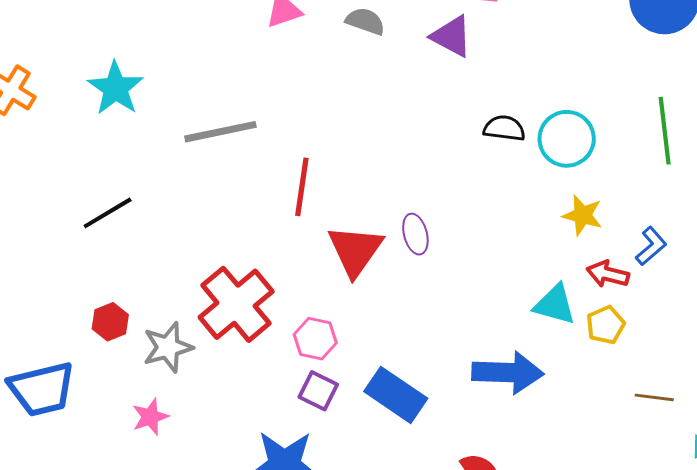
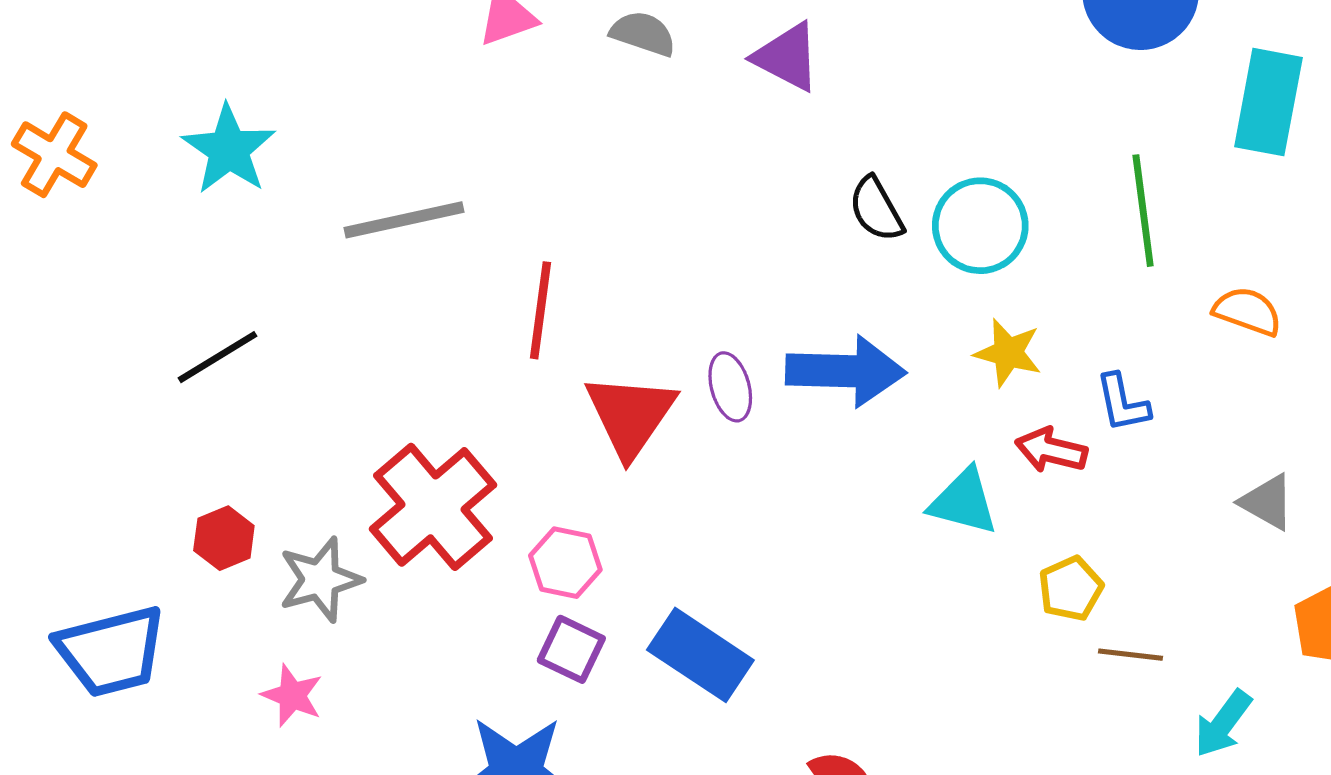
black semicircle: (504, 128) -> (876, 209), turned -126
blue L-shape: (651, 246) -> (1123, 403), turned 120
yellow pentagon: (606, 325) -> (1071, 589), moved
blue arrow: (508, 373) -> (846, 371), moved
pink star: (150, 417) -> (292, 696), turned -30

